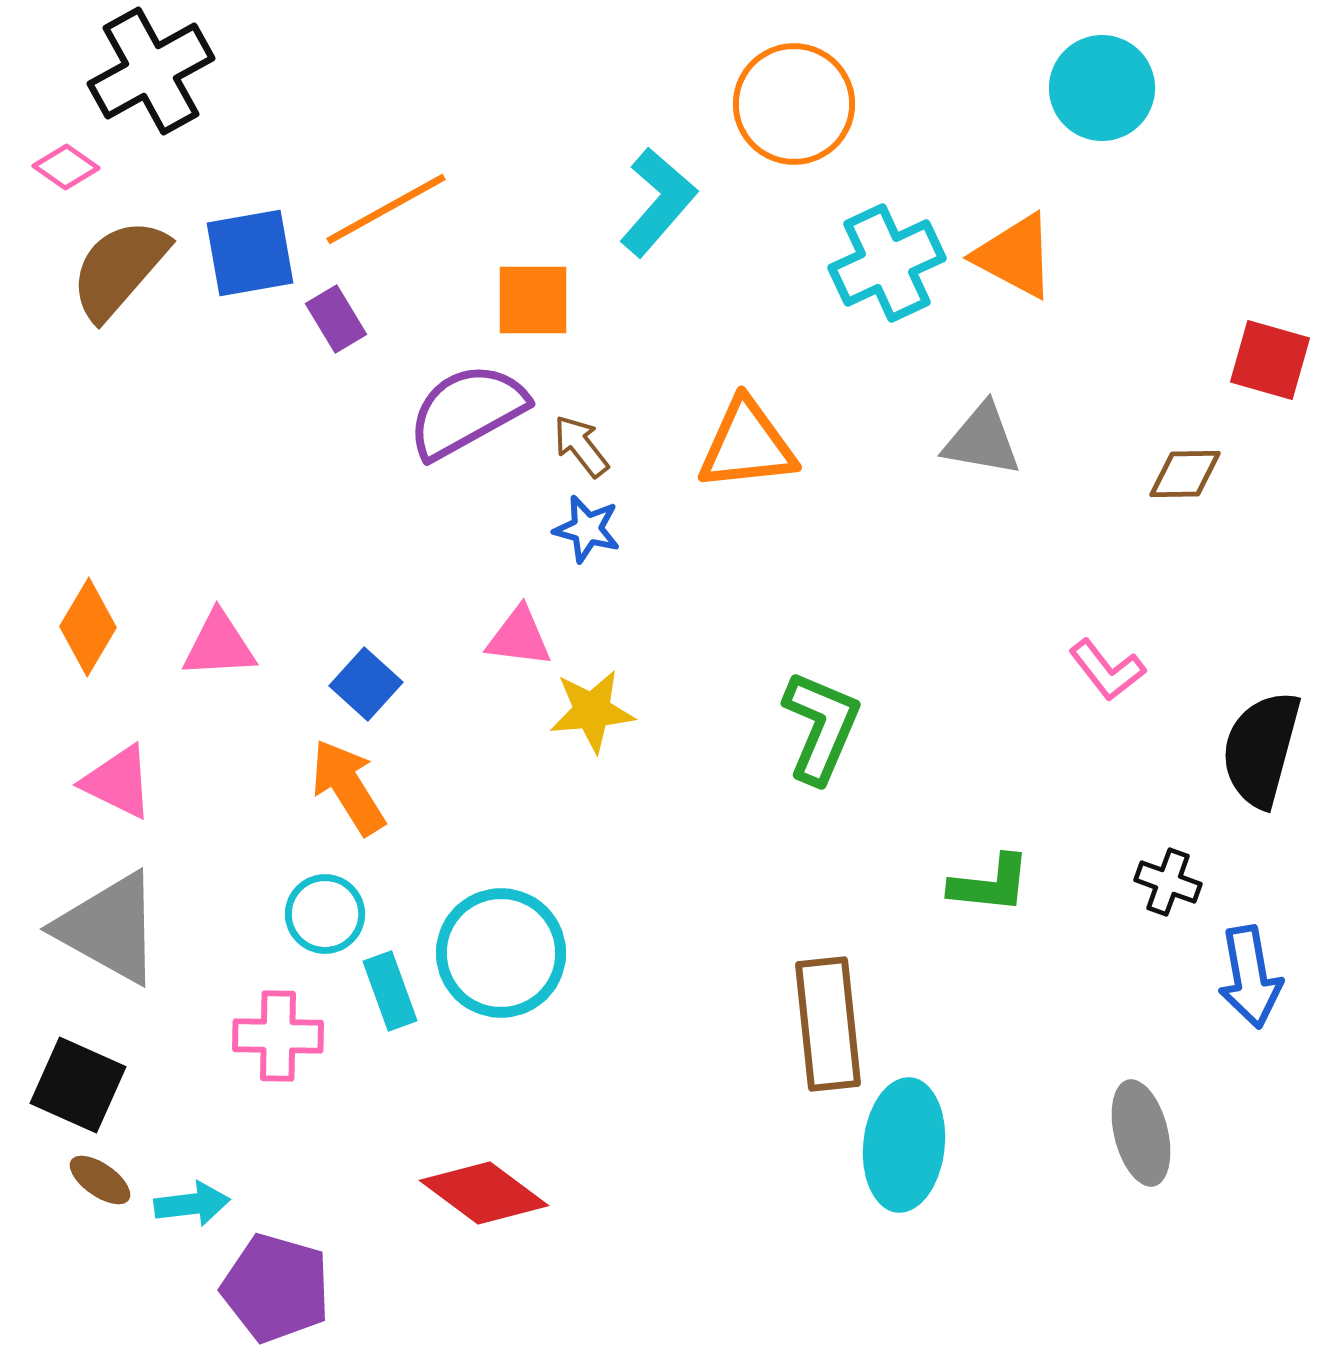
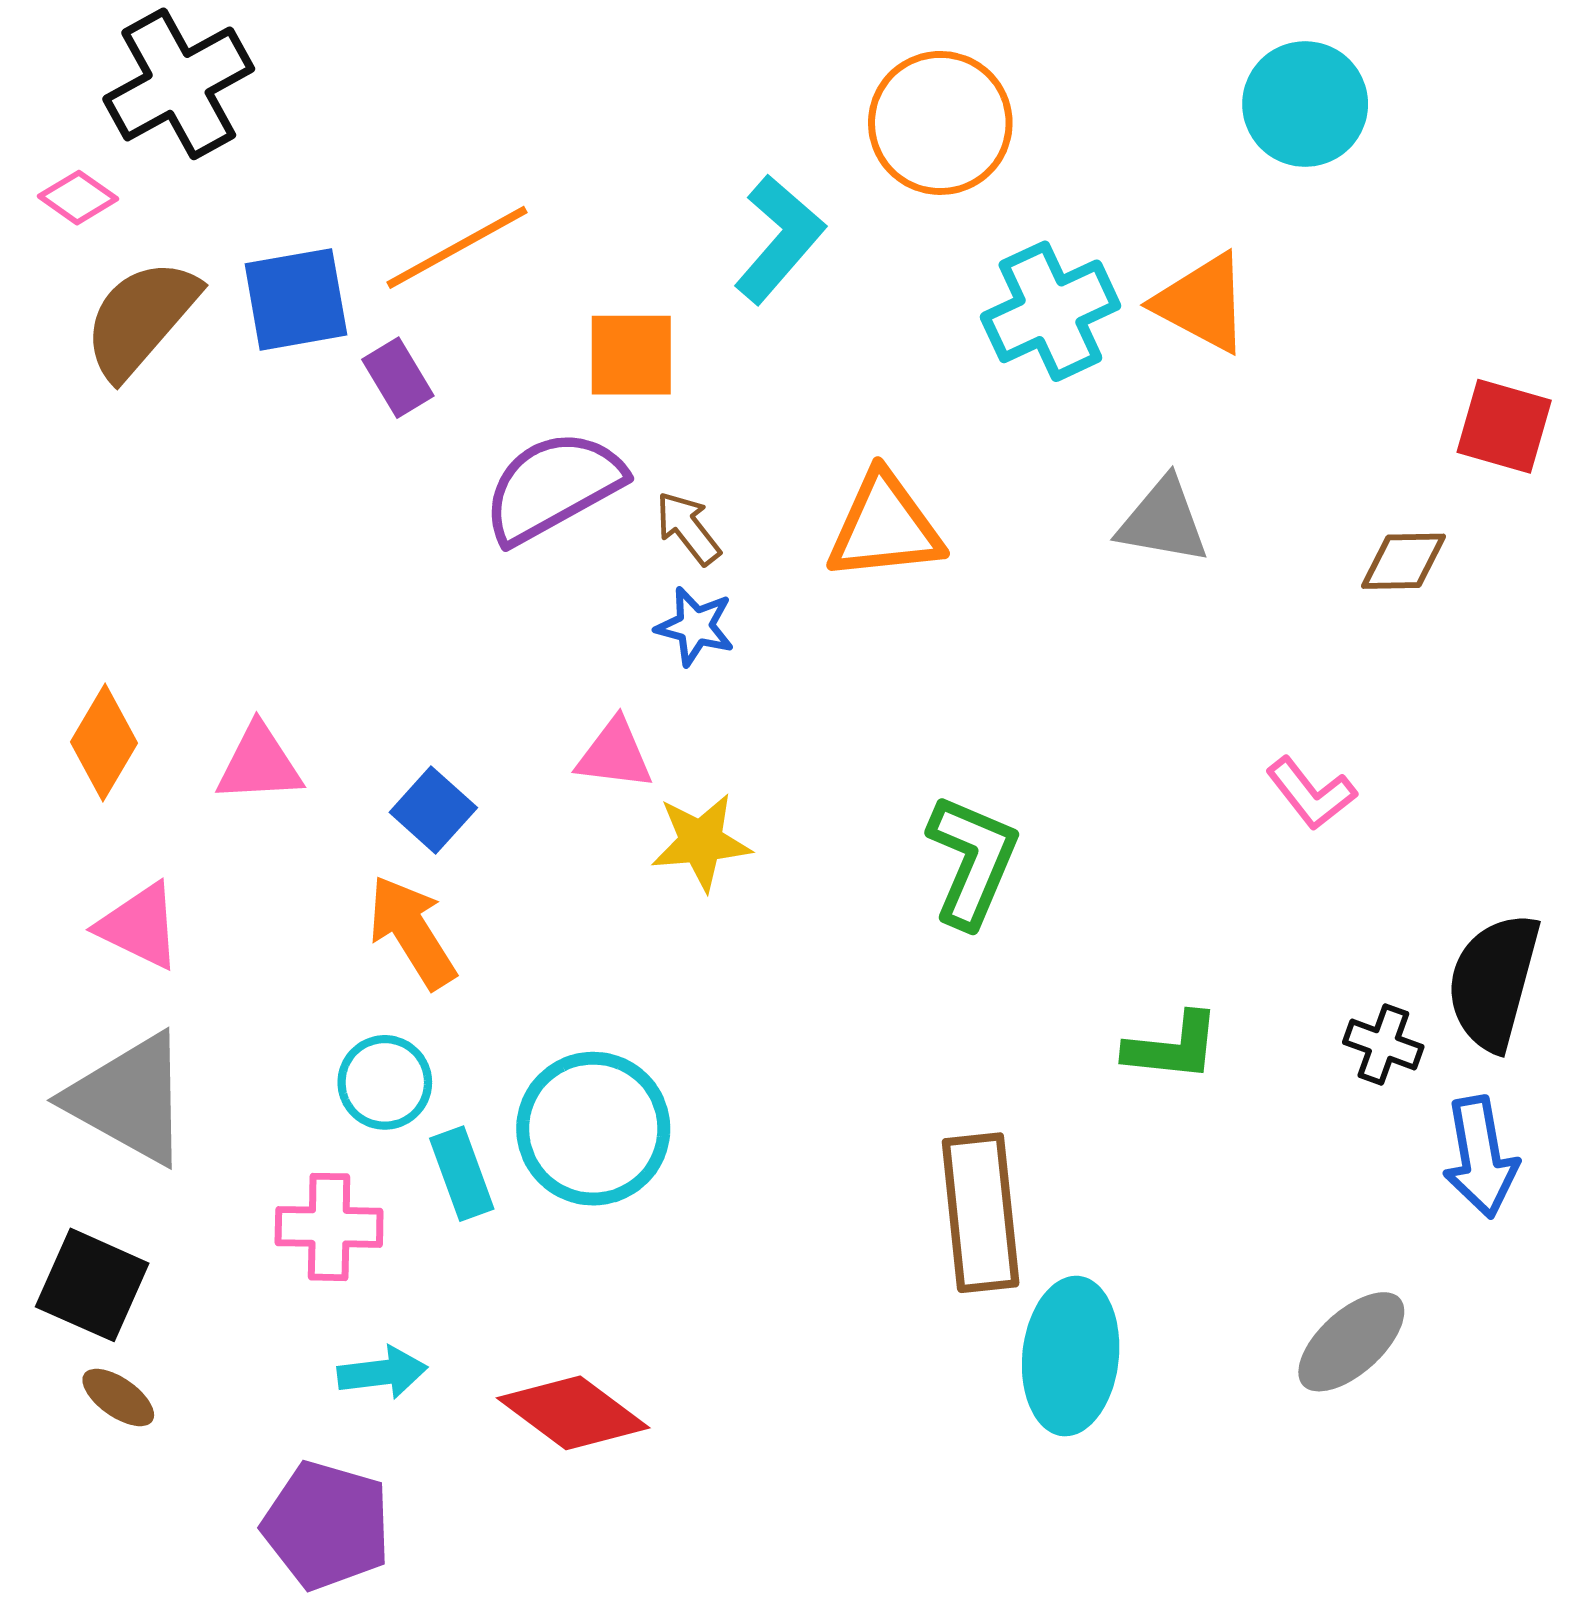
black semicircle: (1261, 749) -> (1493, 982), moved
gray ellipse: (1141, 1133) -> (1351, 1342), turned 62
cyan arrow: (192, 1204) -> (382, 1373), moved

